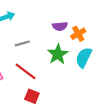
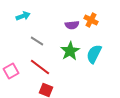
orange cross: (78, 34) -> (91, 20), moved, turned -32
gray line: (22, 43) -> (37, 41), turned 48

